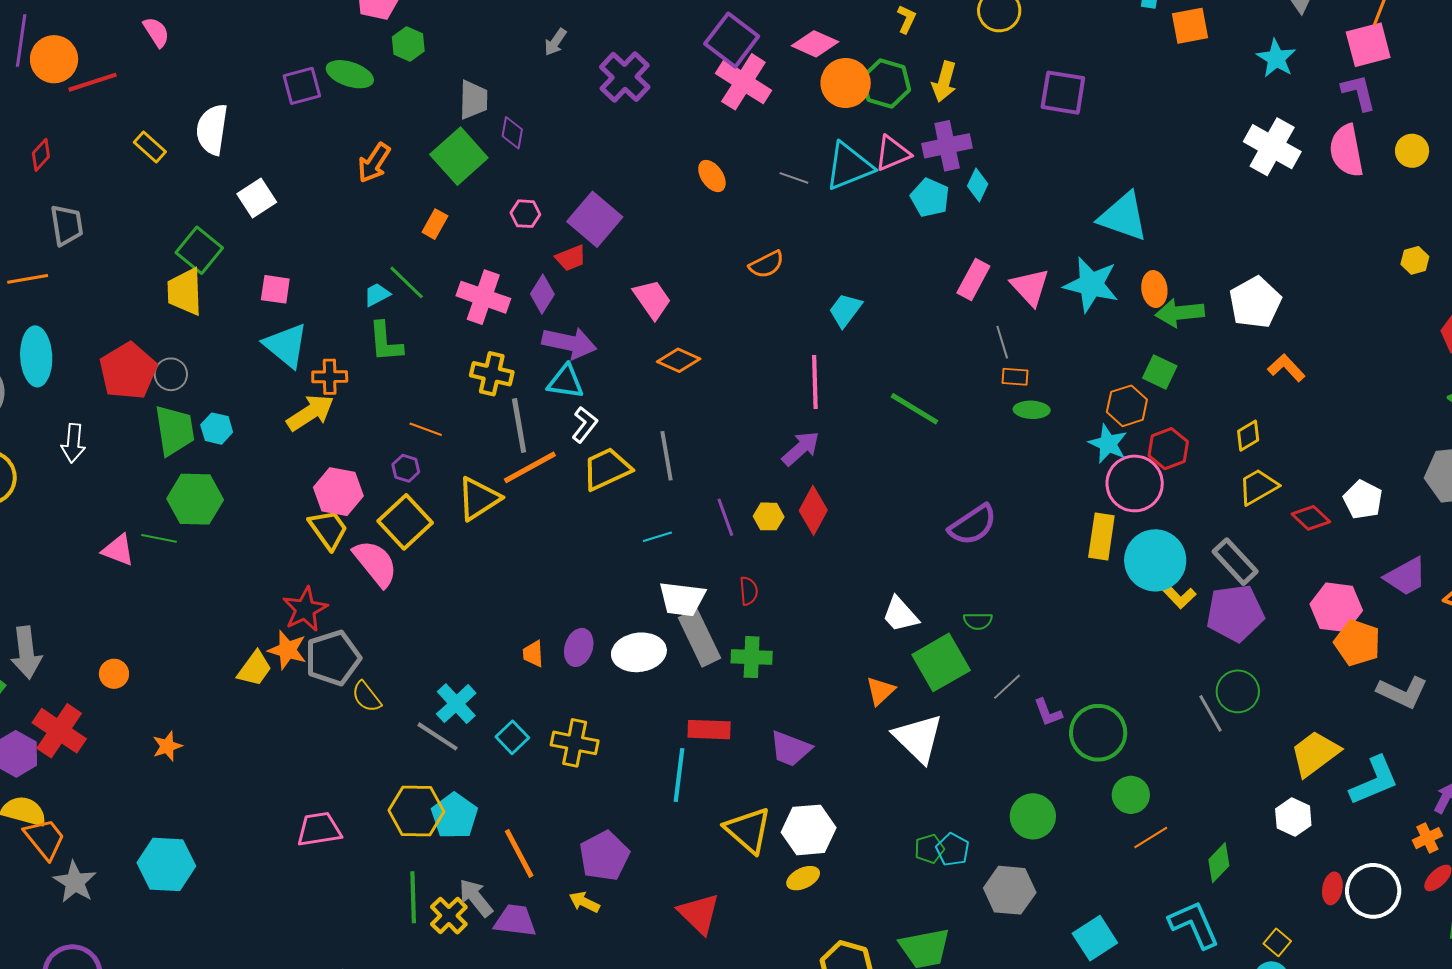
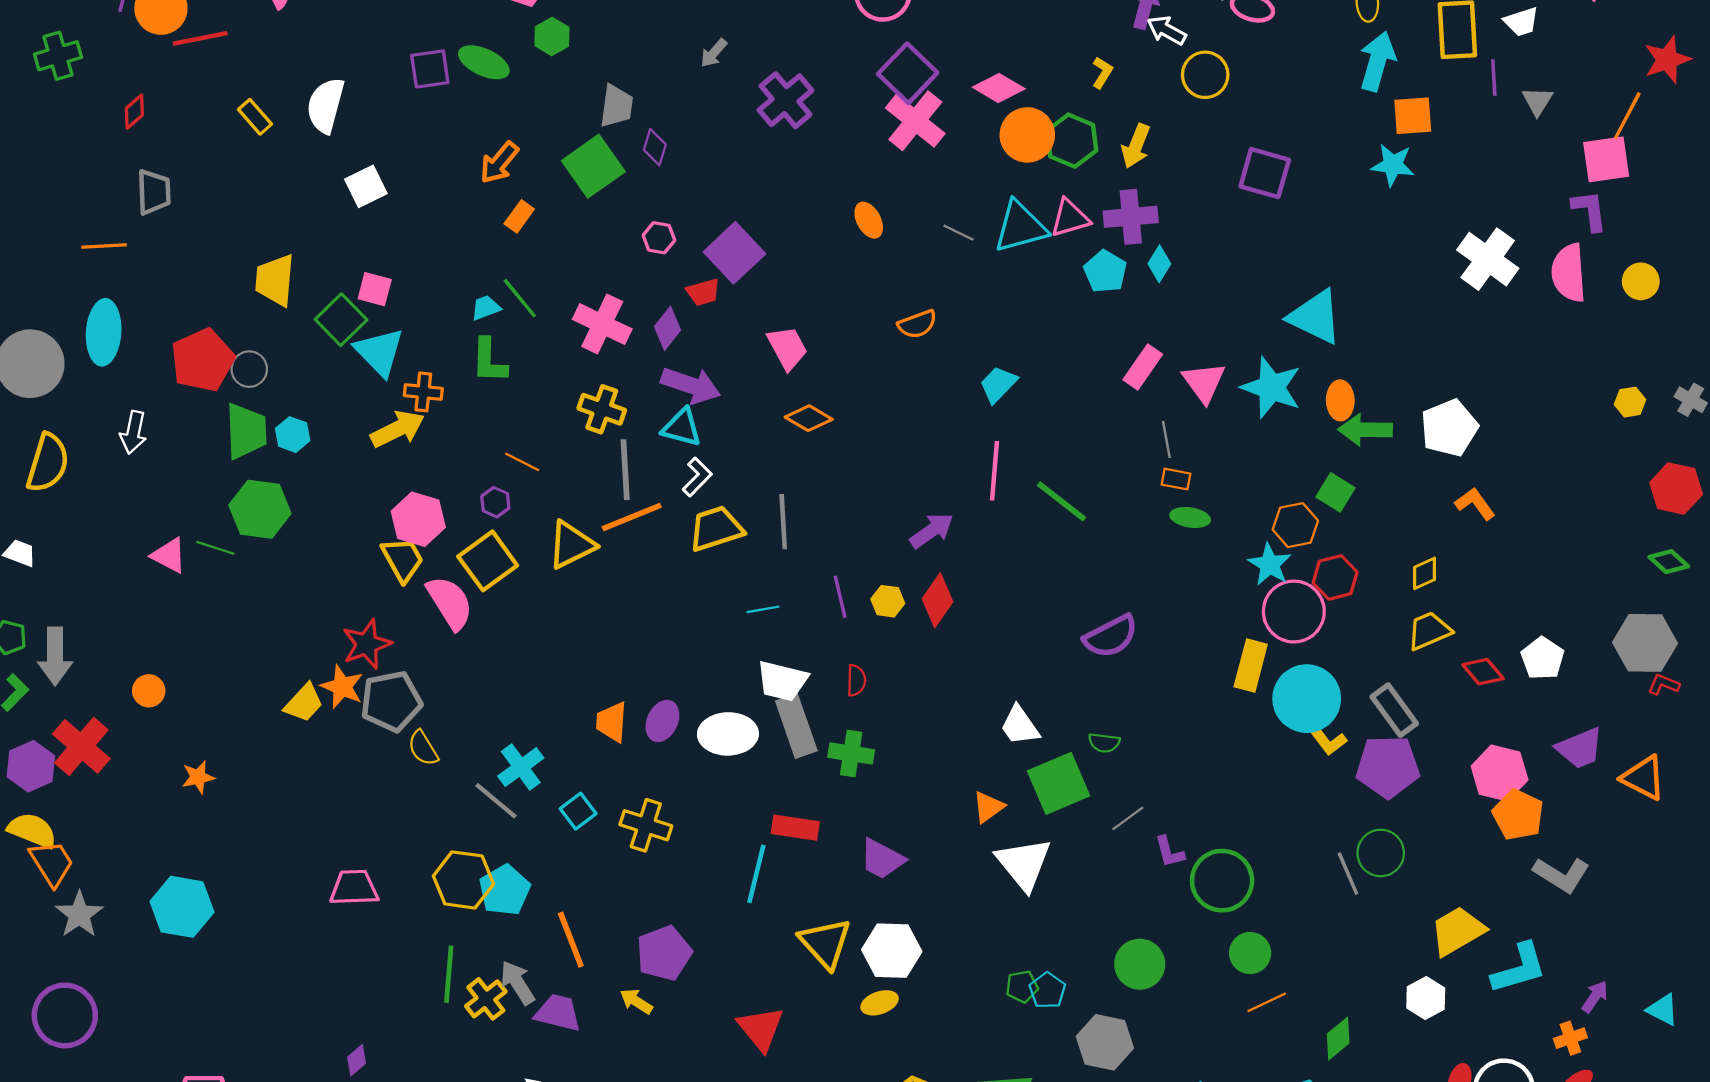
cyan star: (1276, 58) -> (1393, 165), moved, turned -30
orange rectangle: (435, 224) -> (519, 216), moved
green square: (199, 250) -> (341, 320), moved
pink line: (815, 382) -> (994, 471), moved
orange trapezoid: (533, 654) -> (612, 722), size x1.4

